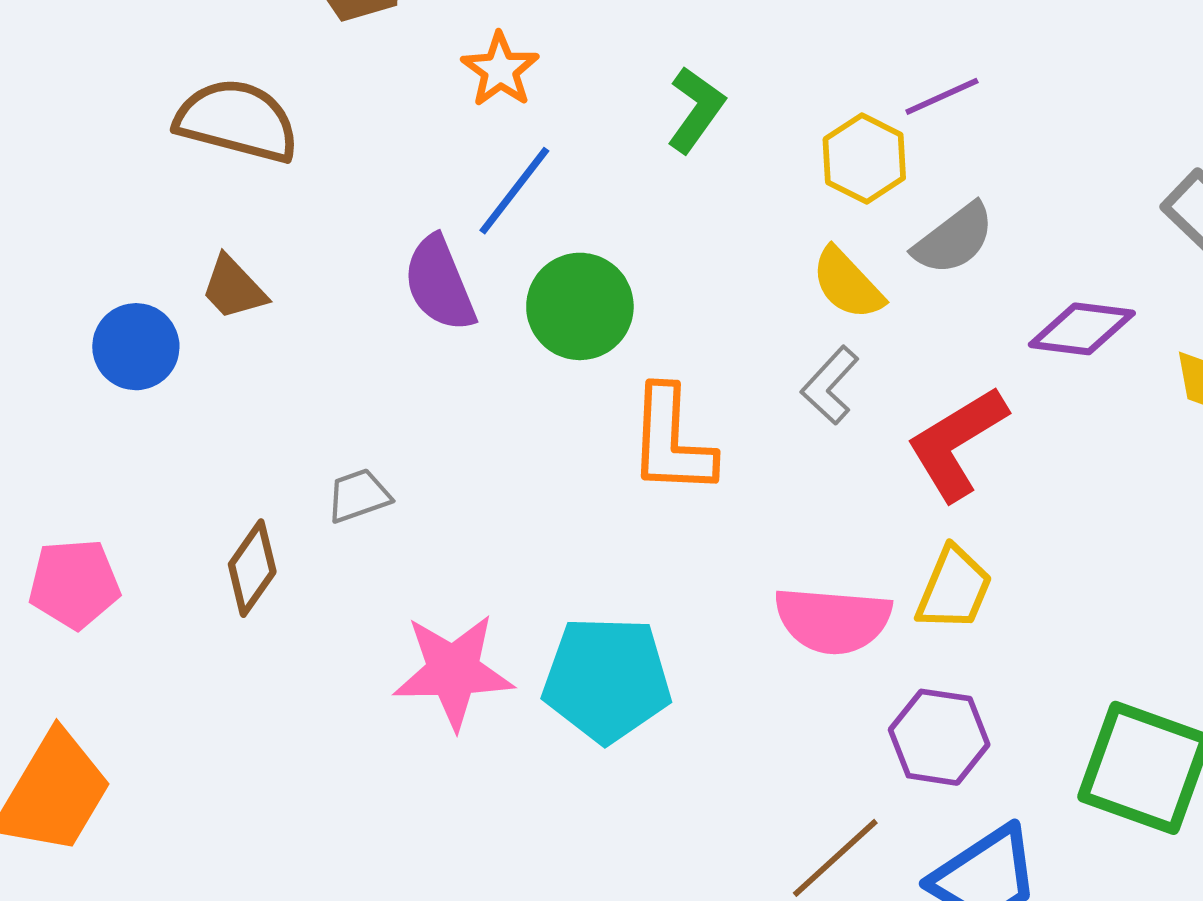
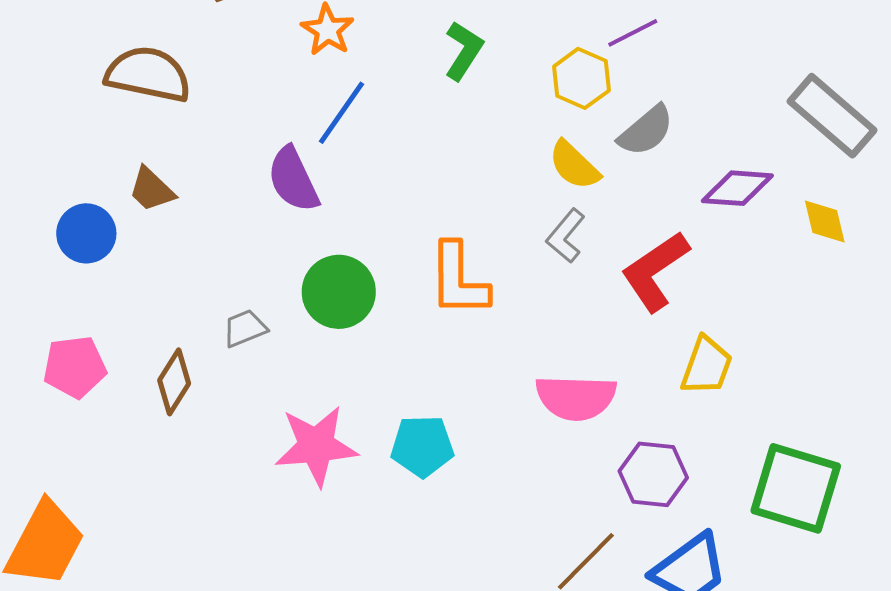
green circle: (580, 306) -> (339, 292), moved
pink pentagon: (74, 584) -> (75, 367), moved
yellow trapezoid: (954, 589) -> (707, 366), moved
cyan pentagon: (607, 679) -> (422, 446), size x0.7

